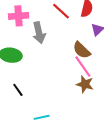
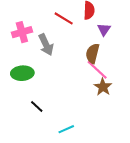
brown semicircle: (82, 50) -> (93, 53), turned 72
brown star: (85, 84) -> (103, 87), turned 30

